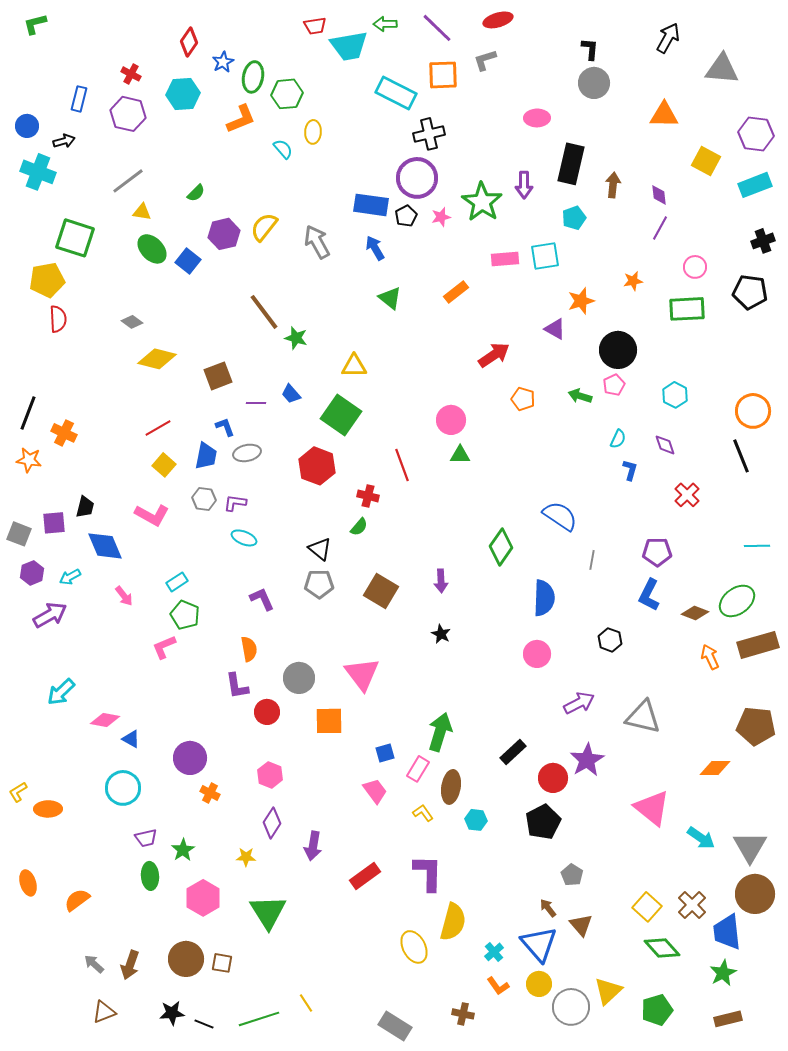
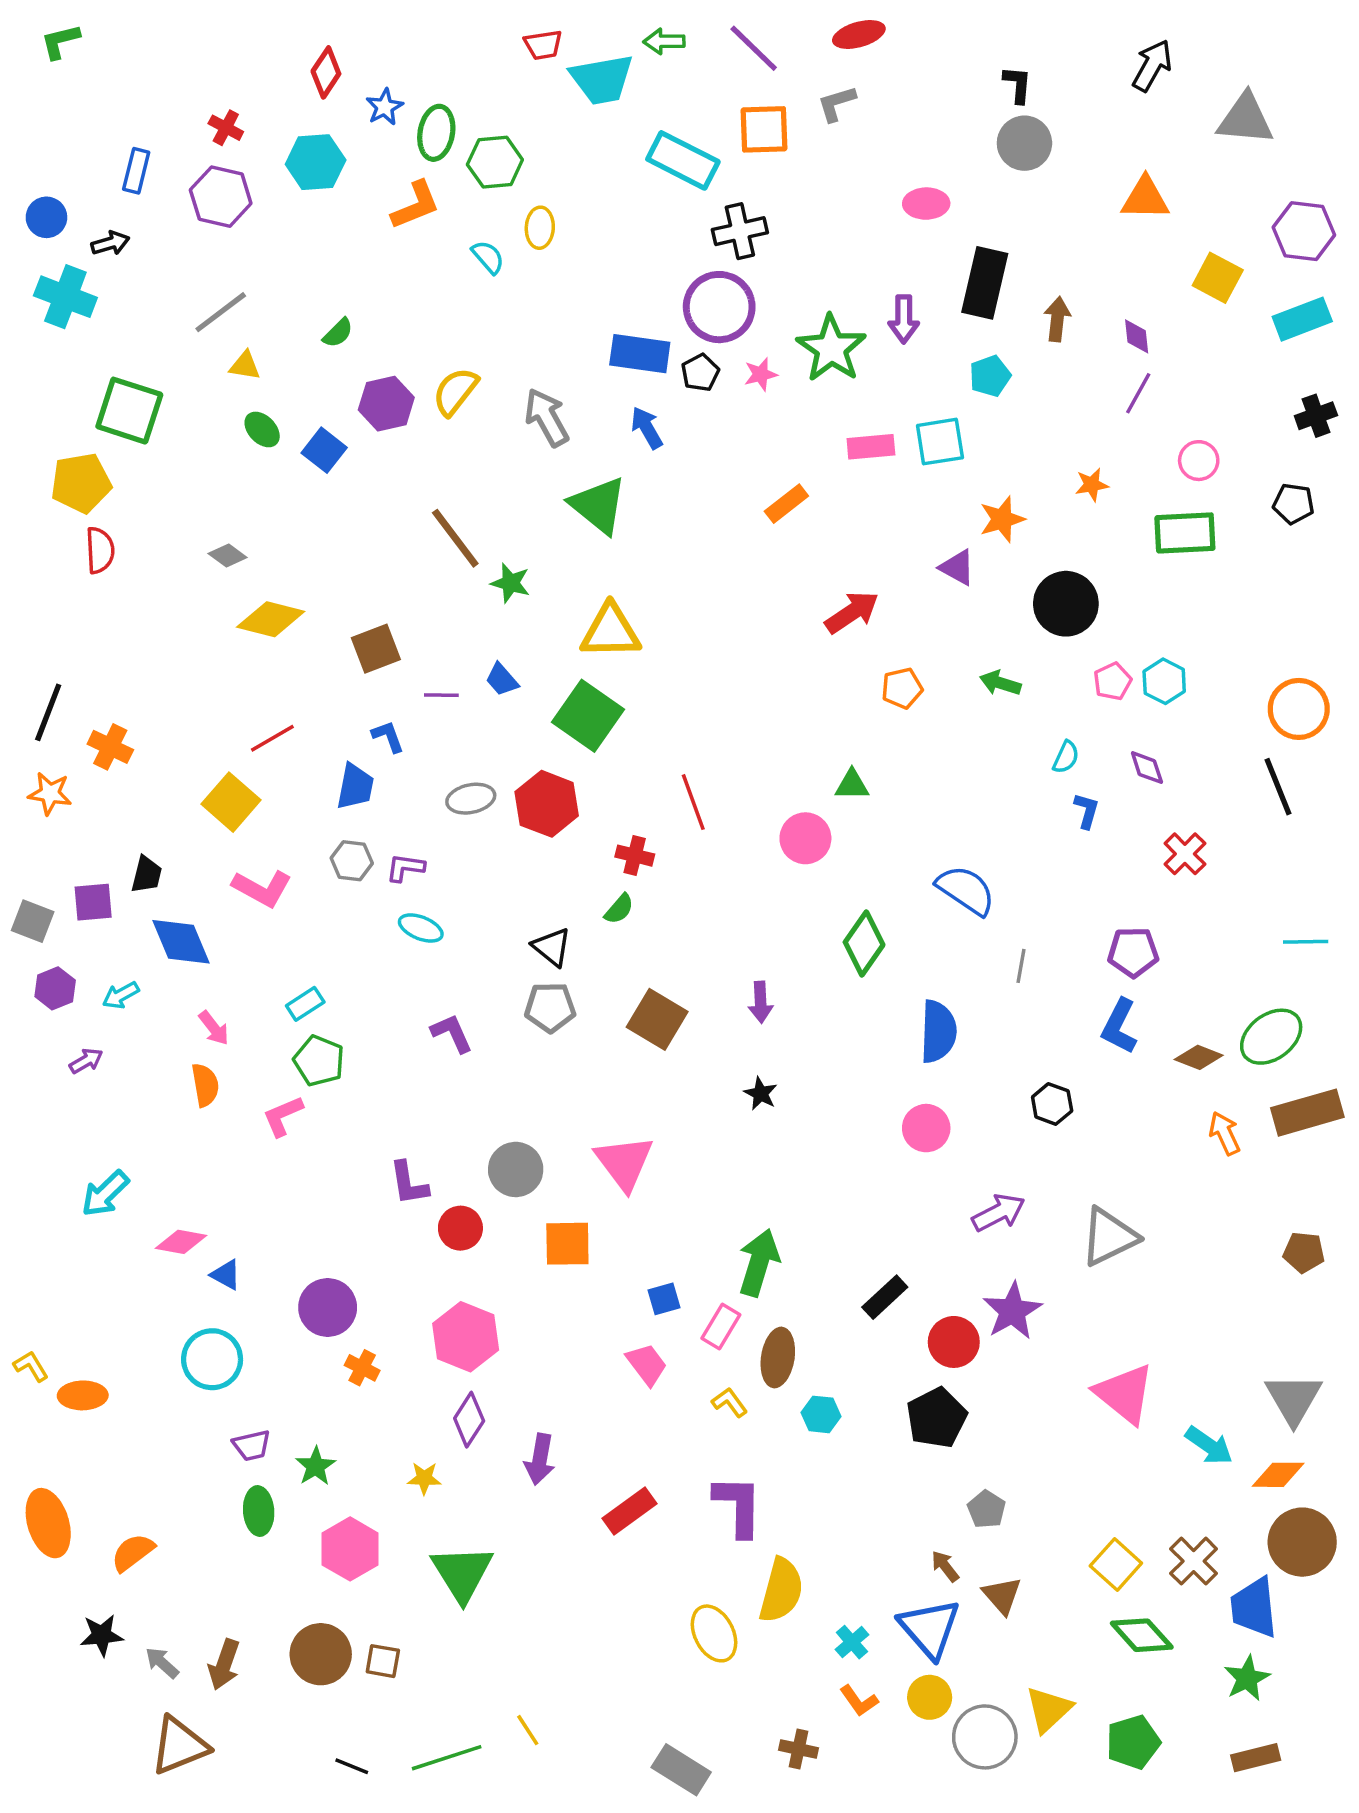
green ellipse: (152, 249) -> (262, 429), size x0.7
black pentagon: (750, 292) -> (1294, 504), size x0.7
green triangle: (390, 298) -> (598, 505), moved, size x1.5
yellow triangle: (354, 366) -> (611, 631), size x1.4
pink pentagon: (614, 385) -> (1112, 681), moved
orange pentagon: (523, 399) -> (902, 688), turned -30
pink circle: (451, 420) -> (805, 838), moved
gray ellipse: (247, 453) -> (471, 799), moved
green triangle: (460, 455) -> (852, 785), moved
yellow square: (164, 465) -> (231, 802), moved, size x1.4
purple arrow: (50, 615) -> (86, 1061), size x0.6
orange semicircle: (249, 649) -> (205, 1085), moved
gray triangle: (643, 717) -> (1109, 1237), turned -39
brown pentagon: (756, 726) -> (1304, 1252), size x0.6
orange diamond: (715, 768) -> (1278, 1475), moved
pink hexagon: (270, 775) -> (466, 1337), size x1.5
yellow L-shape: (18, 792) -> (31, 1366), turned 90
gray triangle: (750, 847) -> (1294, 1399), moved
orange ellipse: (28, 883) -> (48, 1523), size x1.5
brown triangle: (104, 1012) -> (179, 1746), size x1.5
black star: (172, 1013) -> (102, 1635), moved

